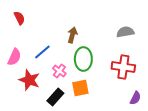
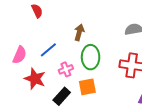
red semicircle: (19, 18) -> (37, 11), moved
pink cross: (59, 71) -> (66, 69), turned 32

